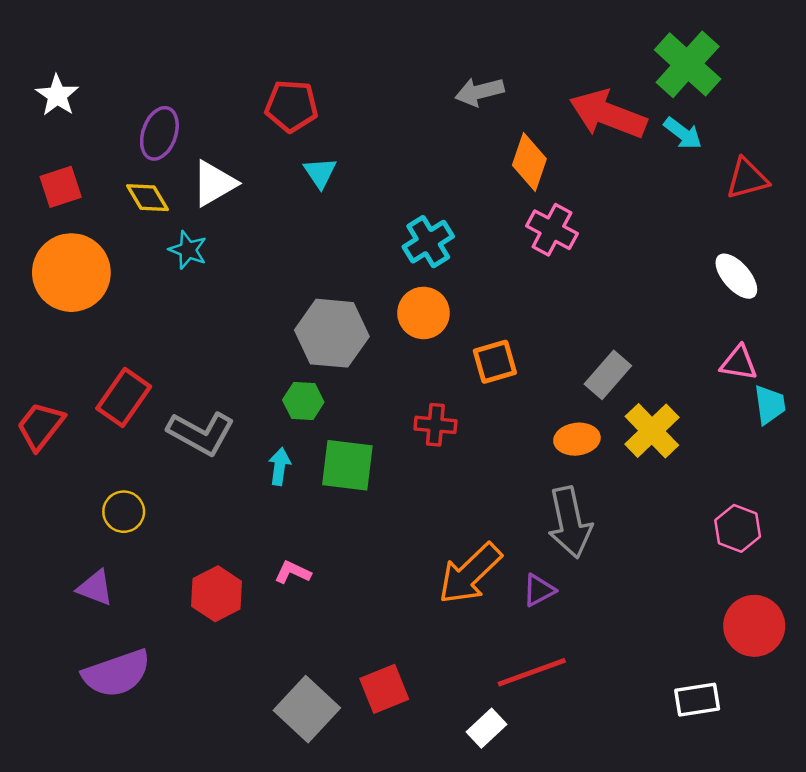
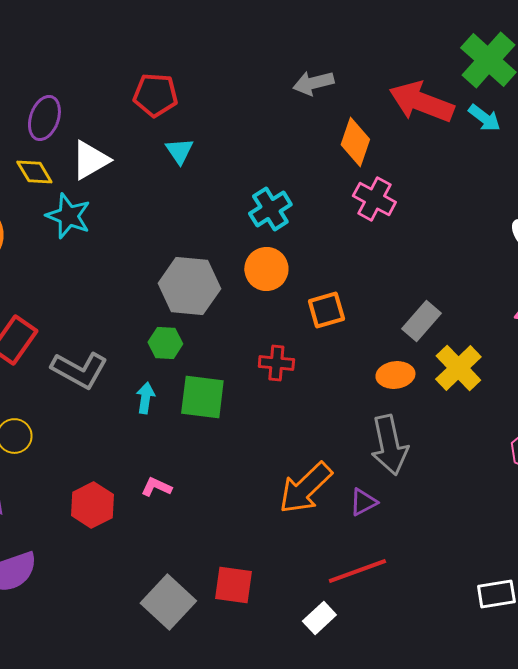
cyan star: (188, 250) -> (68, 216), size x1.4
red square: (384, 689) -> (233, 585), turned 30

